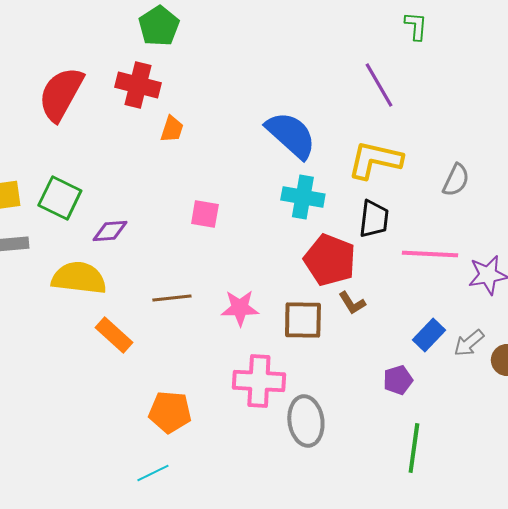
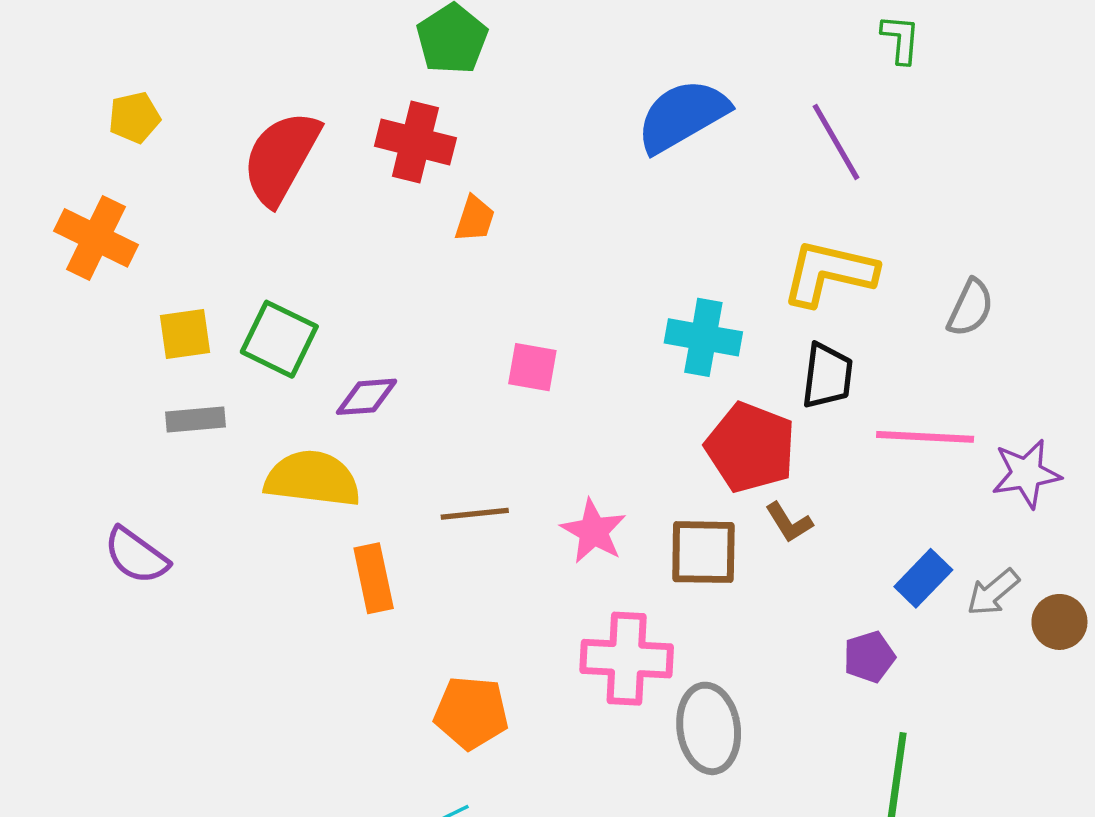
blue semicircle: (291, 135) -> (682, 116), moved, turned -72
pink star: (240, 308) -> (593, 531), turned 30
orange rectangle: (114, 335) -> (374, 578), turned 36

